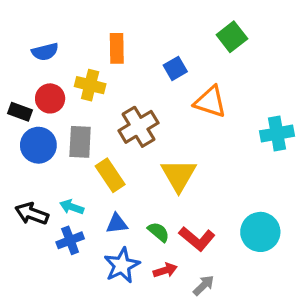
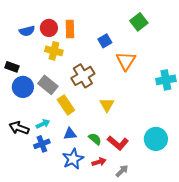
red circle: (50, 98) -> (49, 28), moved
orange triangle: (210, 102) -> (126, 61), turned 45
gray rectangle: (80, 142) -> (48, 85), turned -54
yellow triangle: (179, 175) -> (107, 105), size x0.7
cyan arrow: (72, 207) -> (43, 124), turned 136

